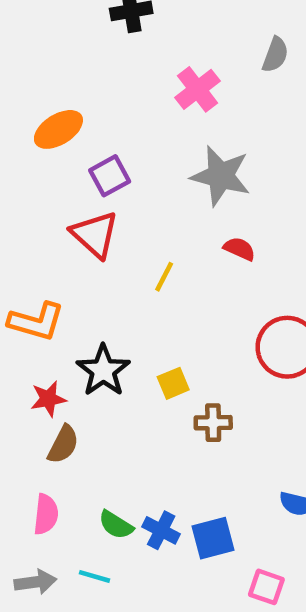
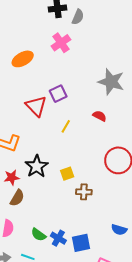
gray semicircle: (275, 55) -> (78, 17), moved
pink cross: (198, 89) -> (61, 43), moved
purple square: (110, 176) -> (58, 94), moved
gray star: (221, 176) -> (111, 82), moved

